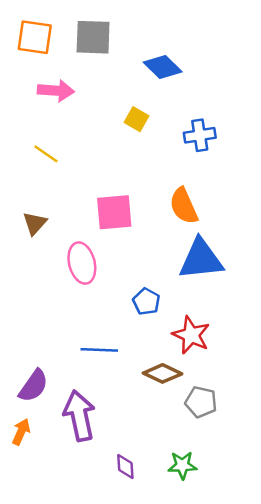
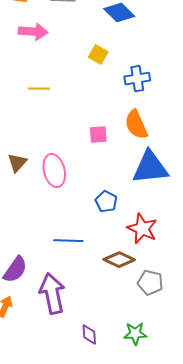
blue cross: (200, 135) -> (137, 79), moved
yellow line: (46, 154) -> (39, 89), moved, turned -35
pink square: (114, 212) -> (98, 135), moved, size x0.6
brown triangle: (35, 223) -> (17, 163), moved

